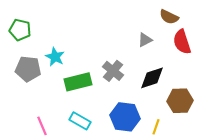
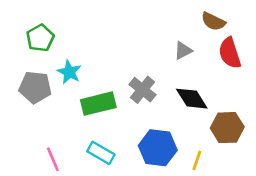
green pentagon: (20, 30) -> (40, 38), moved, turned 30
black diamond: (152, 78) -> (192, 99), turned 76

